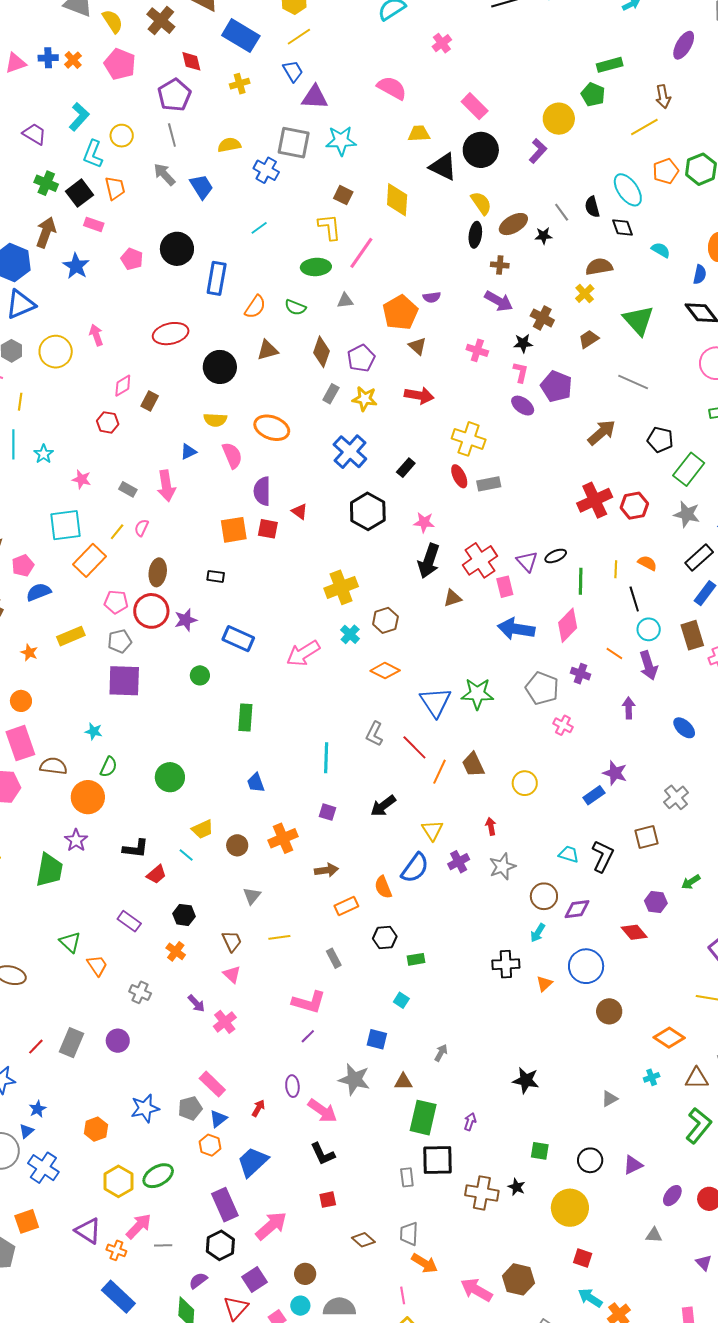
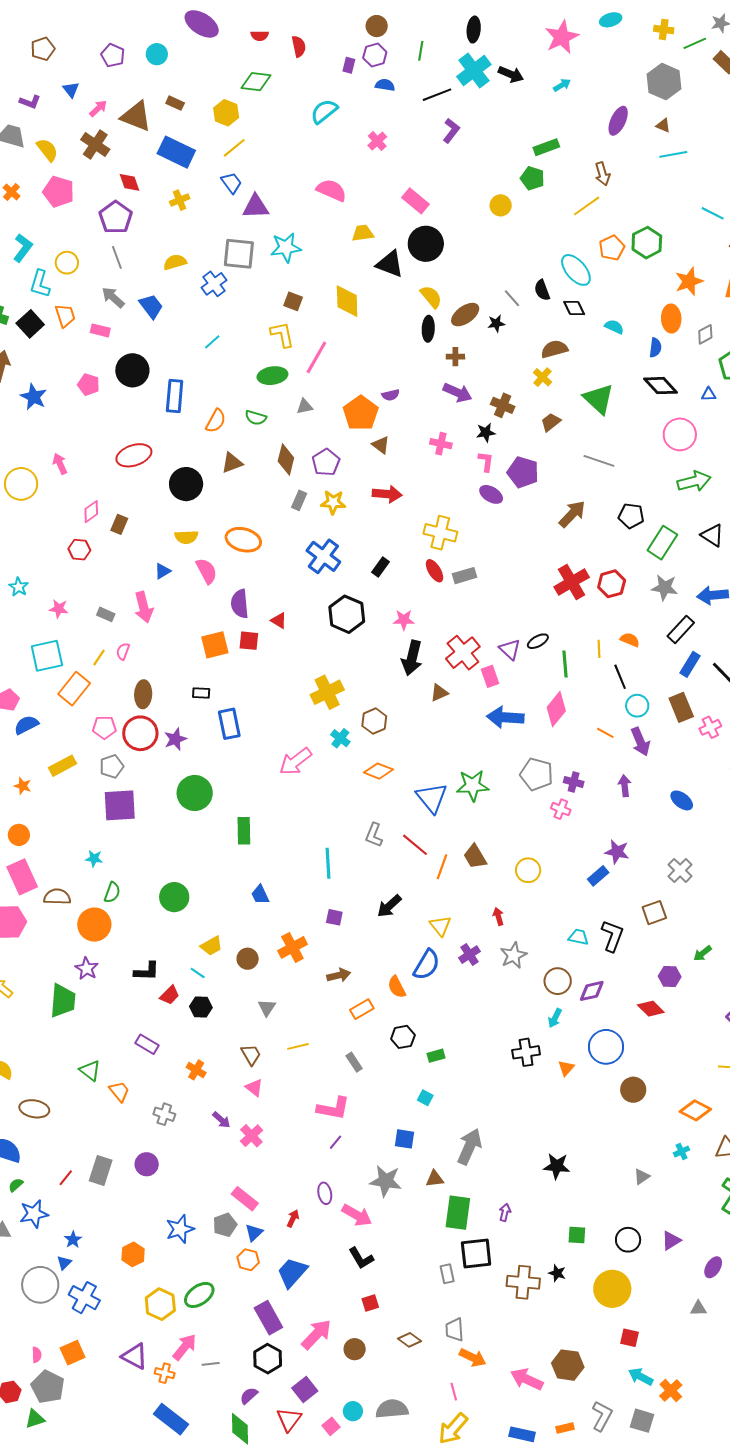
yellow circle: (559, 119) -> (501, 205), size x0.7
purple L-shape: (538, 151) -> (451, 131), moved
blue cross: (266, 170) -> (214, 284), turned 30
pink rectangle: (94, 224) -> (100, 330), moved
blue rectangle: (238, 639) -> (229, 724), moved, turned 60
purple cross: (580, 674) -> (574, 782), moved
green circle: (200, 675) -> (195, 793), size x1.8
black hexagon: (184, 915) -> (201, 1007), moved
gray arrow: (441, 1053) -> (470, 1147), size x2.0
brown circle: (305, 1274) -> (355, 1349), moved

